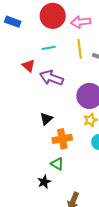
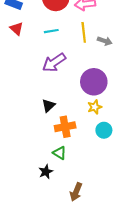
red triangle: (29, 66) -> (17, 29), moved
purple arrow: (51, 78) -> (54, 63), turned -55

